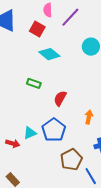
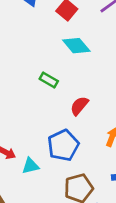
cyan triangle: (30, 133) -> (30, 166), moved

